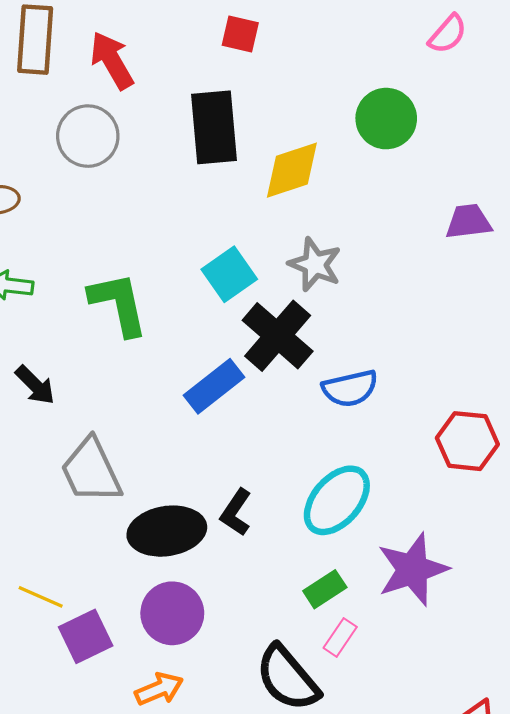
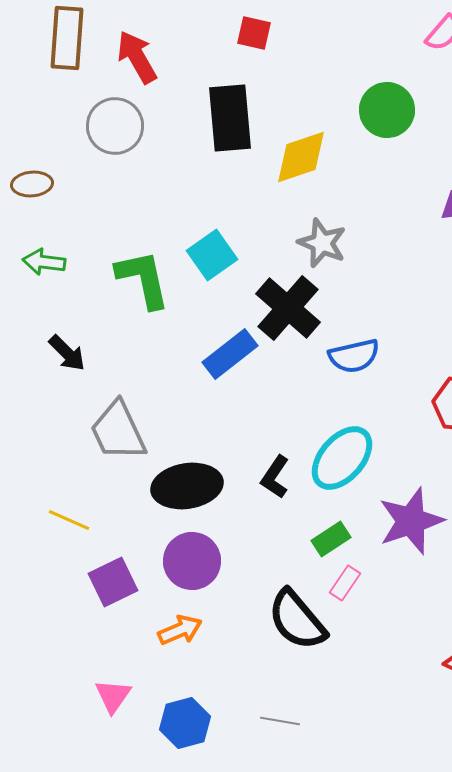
cyan square: (229, 274) -> (212, 255), moved
black L-shape: (236, 512) -> (275, 477), moved
yellow line: (41, 597) -> (69, 520), moved

